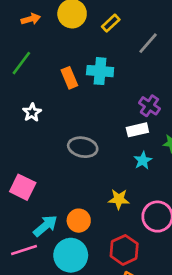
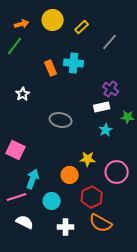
green line: (21, 63) -> (15, 46), moved
orange circle: (79, 221) -> (70, 175), moved
cyan arrow: (45, 226) -> (33, 179), turned -30
cyan circle: (71, 255) -> (52, 201), size x0.7

